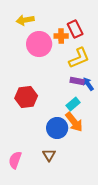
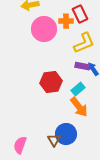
red hexagon: (26, 97) -> (51, 82), moved
blue circle: (57, 128) -> (66, 134), moved

